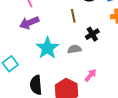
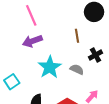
gray semicircle: (74, 49) -> (77, 69), turned 32

